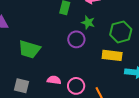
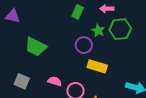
green hexagon: (121, 32) -> (120, 29), moved
yellow rectangle: (112, 55) -> (97, 66), moved

